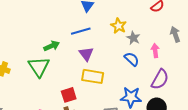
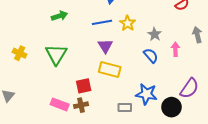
yellow star: (119, 26) -> (127, 23), moved
green arrow: (52, 46) -> (60, 16), moved
purple semicircle: (160, 79) -> (189, 88), moved

